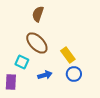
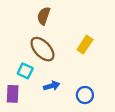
yellow rectangle: (68, 55) -> (85, 45), moved, turned 70
blue circle: (74, 74) -> (85, 95), moved

